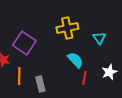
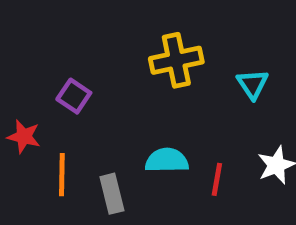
purple square: (24, 43) -> (74, 96), size x0.6
cyan semicircle: (75, 60) -> (167, 160), moved, turned -48

